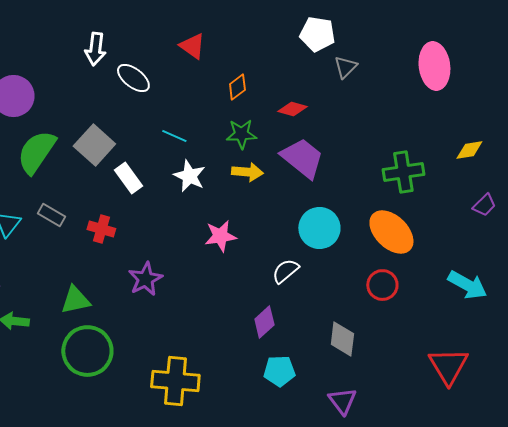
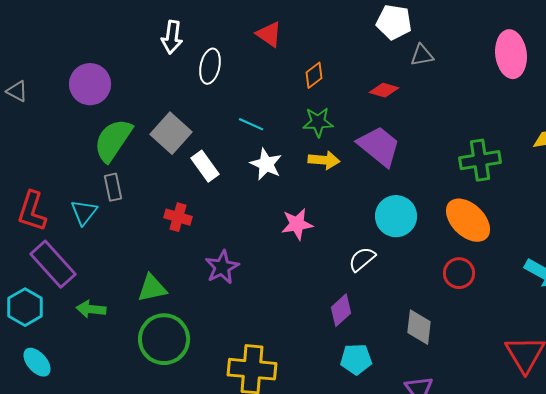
gray triangle: (345, 67) -> (422, 55), turned 35
white ellipse: (133, 78) -> (210, 66), turned 64
red diamond: (292, 109) -> (384, 90), moved
gray rectangle: (51, 215) -> (113, 187), moved, turned 48

